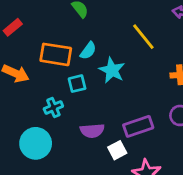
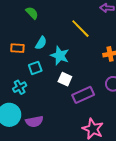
orange rectangle: (56, 54) -> (17, 48), size x0.6
purple semicircle: (92, 131) -> (34, 122), moved
white square: (117, 150) -> (65, 79), moved, turned -32

